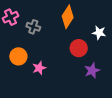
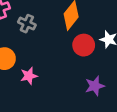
red circle: (79, 48) -> (84, 45), moved

